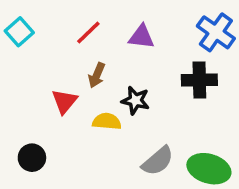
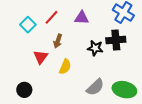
cyan square: (19, 32) -> (28, 25), moved
black star: (135, 100) -> (95, 48), moved
yellow semicircle: (107, 121) -> (65, 67), turned 112

